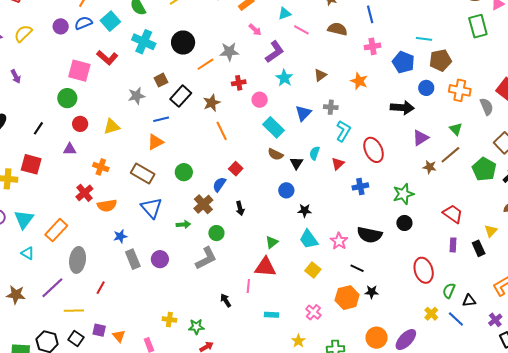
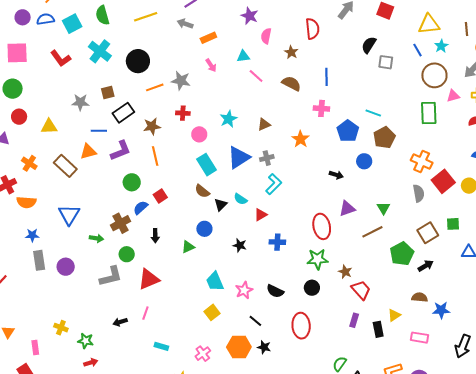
purple L-shape: (275, 52) -> (121, 151), moved
brown pentagon: (440, 60) -> (384, 138), turned -30
pink square: (79, 71) -> (17, 53), moved, turned -30
orange cross: (460, 90) -> (422, 161), moved
gray cross: (331, 107) -> (267, 158), turned -32
black arrow: (402, 108) -> (336, 175), size x0.6
blue triangle: (303, 113) -> (239, 158), size x1.4
red ellipse: (374, 150) -> (322, 226), moved
cyan semicircle: (315, 153) -> (240, 199), turned -88
brown star: (430, 167) -> (345, 272), moved
green circle: (184, 172) -> (132, 182), moved
brown rectangle: (143, 174) -> (65, 166), moved
black star: (305, 211) -> (240, 245), moved
black semicircle: (370, 235) -> (275, 291), size x0.7
green triangle: (272, 242) -> (188, 247), moved
red triangle: (265, 267) -> (149, 279), moved, turned -40
red ellipse: (424, 270) -> (301, 326), moved
black arrow: (226, 300) -> (120, 322), turned -88

